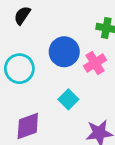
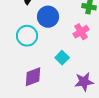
blue circle: (64, 52) -> (48, 17), moved

